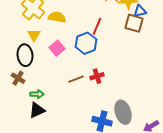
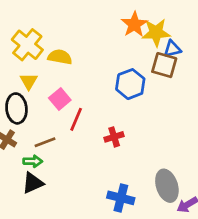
red line: (97, 26) -> (76, 119), moved
blue hexagon: (86, 43) -> (130, 84), moved
brown line: (76, 79) -> (45, 142), moved
gray ellipse: (123, 112) -> (167, 186), moved

